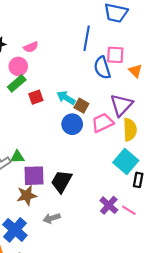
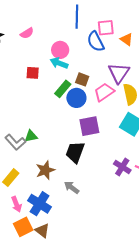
pink circle: (18, 66) -> (60, 50), moved
green rectangle: (17, 83) -> (63, 89), moved
red square: (36, 97) -> (33, 73), moved, turned 32
cyan arrow: (66, 98) -> (59, 63), moved
purple square: (34, 176) -> (89, 126), moved
gray arrow: (52, 218) -> (72, 187), turned 63

